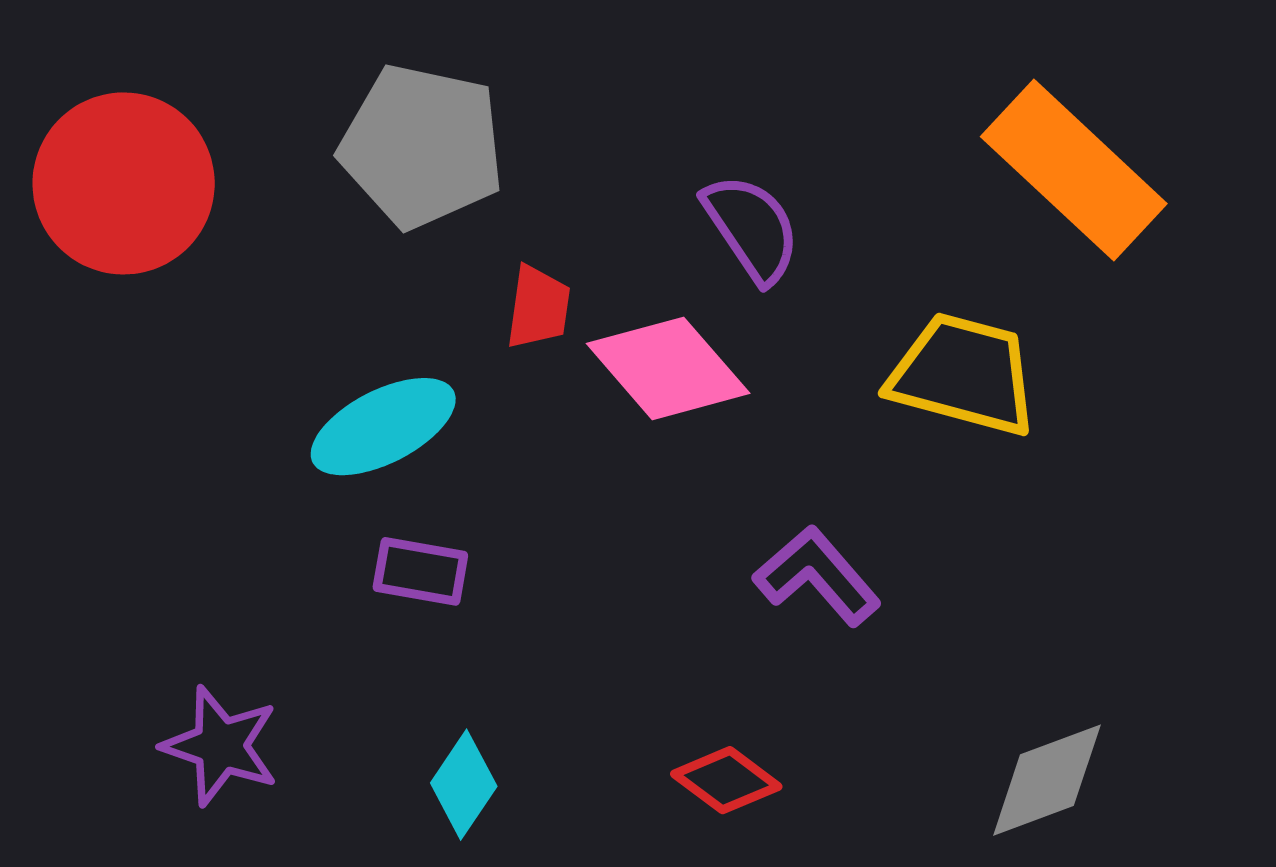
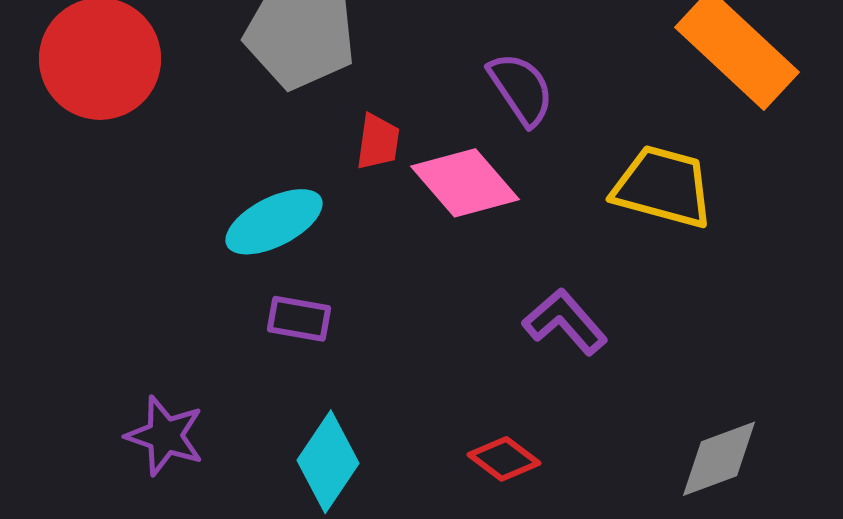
cyan diamond: (464, 785) -> (328, 462), size x1.4

